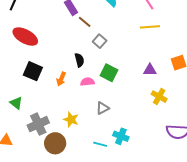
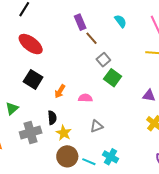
black semicircle: (79, 60) -> (52, 118), moved
green square: (109, 73) -> (113, 78), moved
green triangle: (16, 103) -> (12, 108), turned 32
brown circle: (55, 143) -> (67, 156), moved

